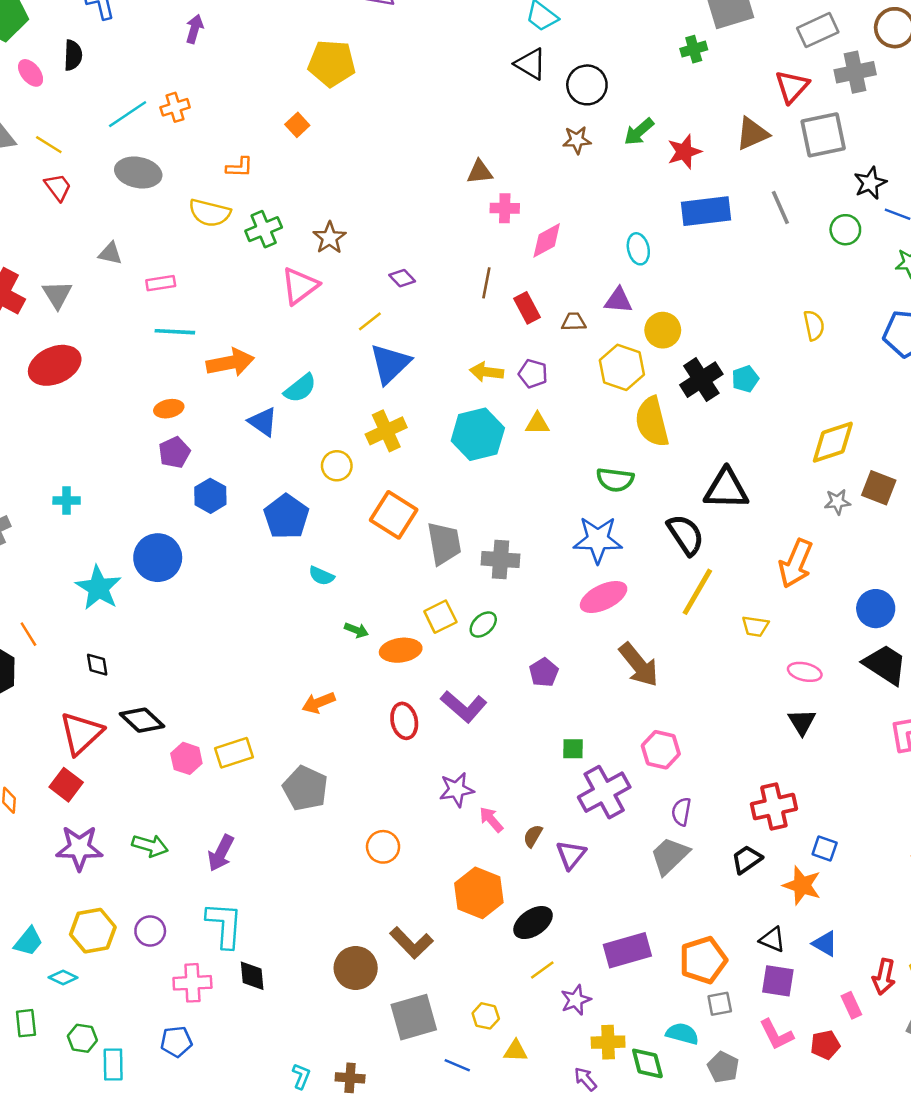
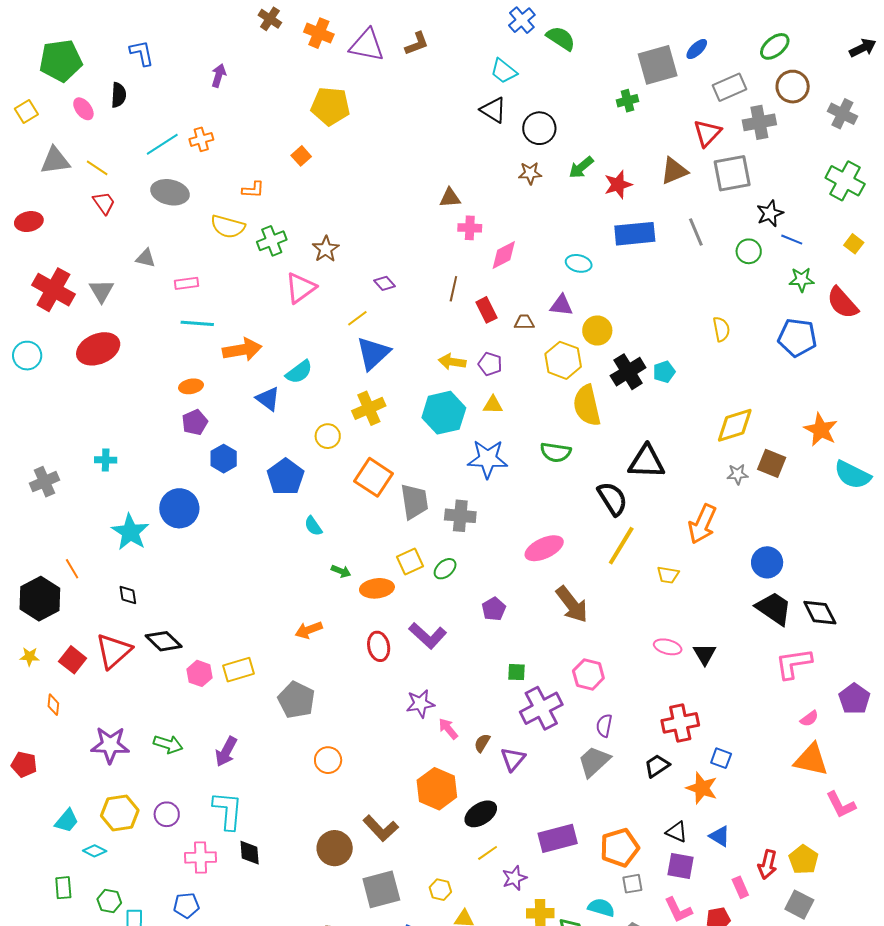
cyan ellipse: (638, 249) -> (579, 263), turned -65
blue star: (598, 540) -> (488, 459), moved
cyan semicircle: (321, 576) -> (313, 526), turned 30
pink ellipse: (805, 672) -> (668, 647), moved
red square: (66, 785) -> (73, 660), moved
orange circle: (383, 847) -> (328, 760), moved

